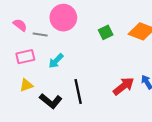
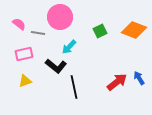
cyan arrow: (56, 61) -> (69, 47), moved
black L-shape: (51, 101) -> (56, 66), moved

